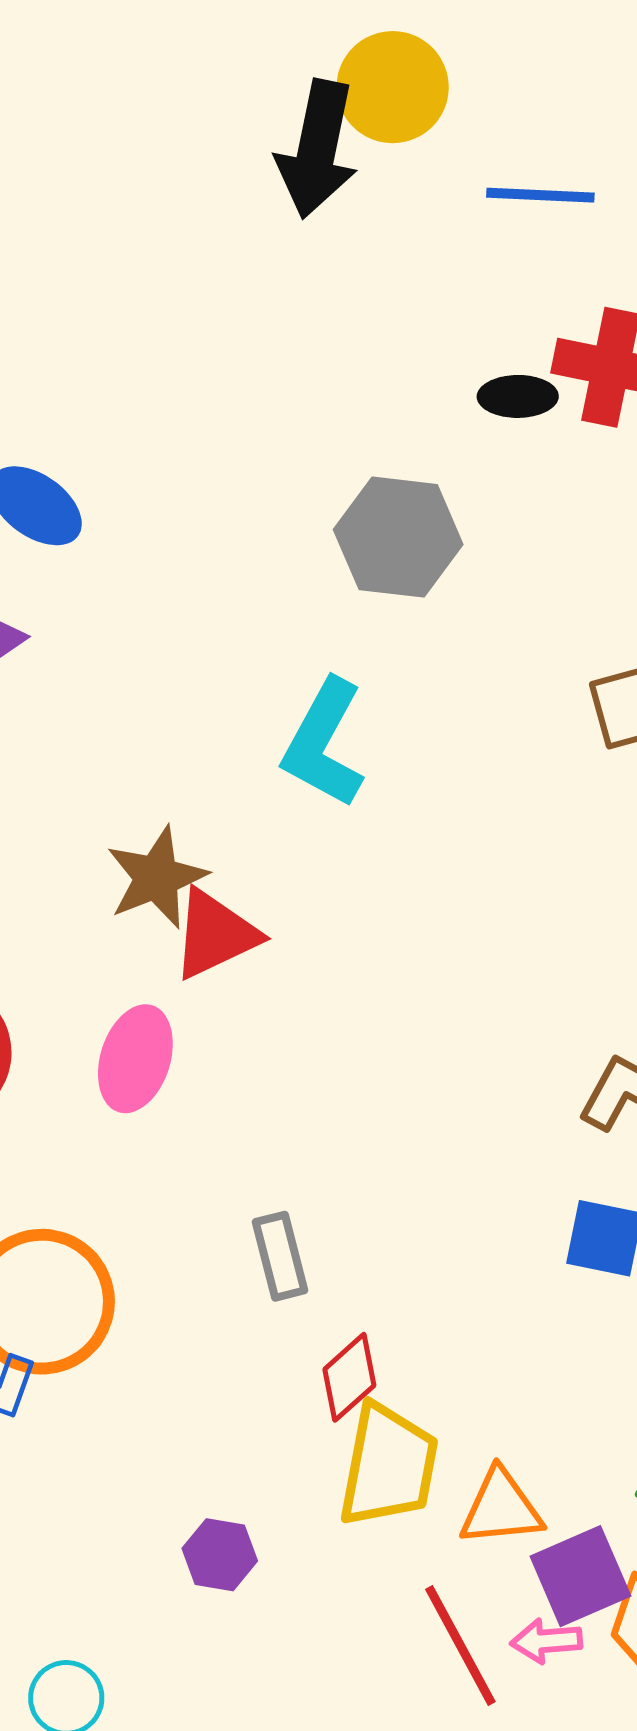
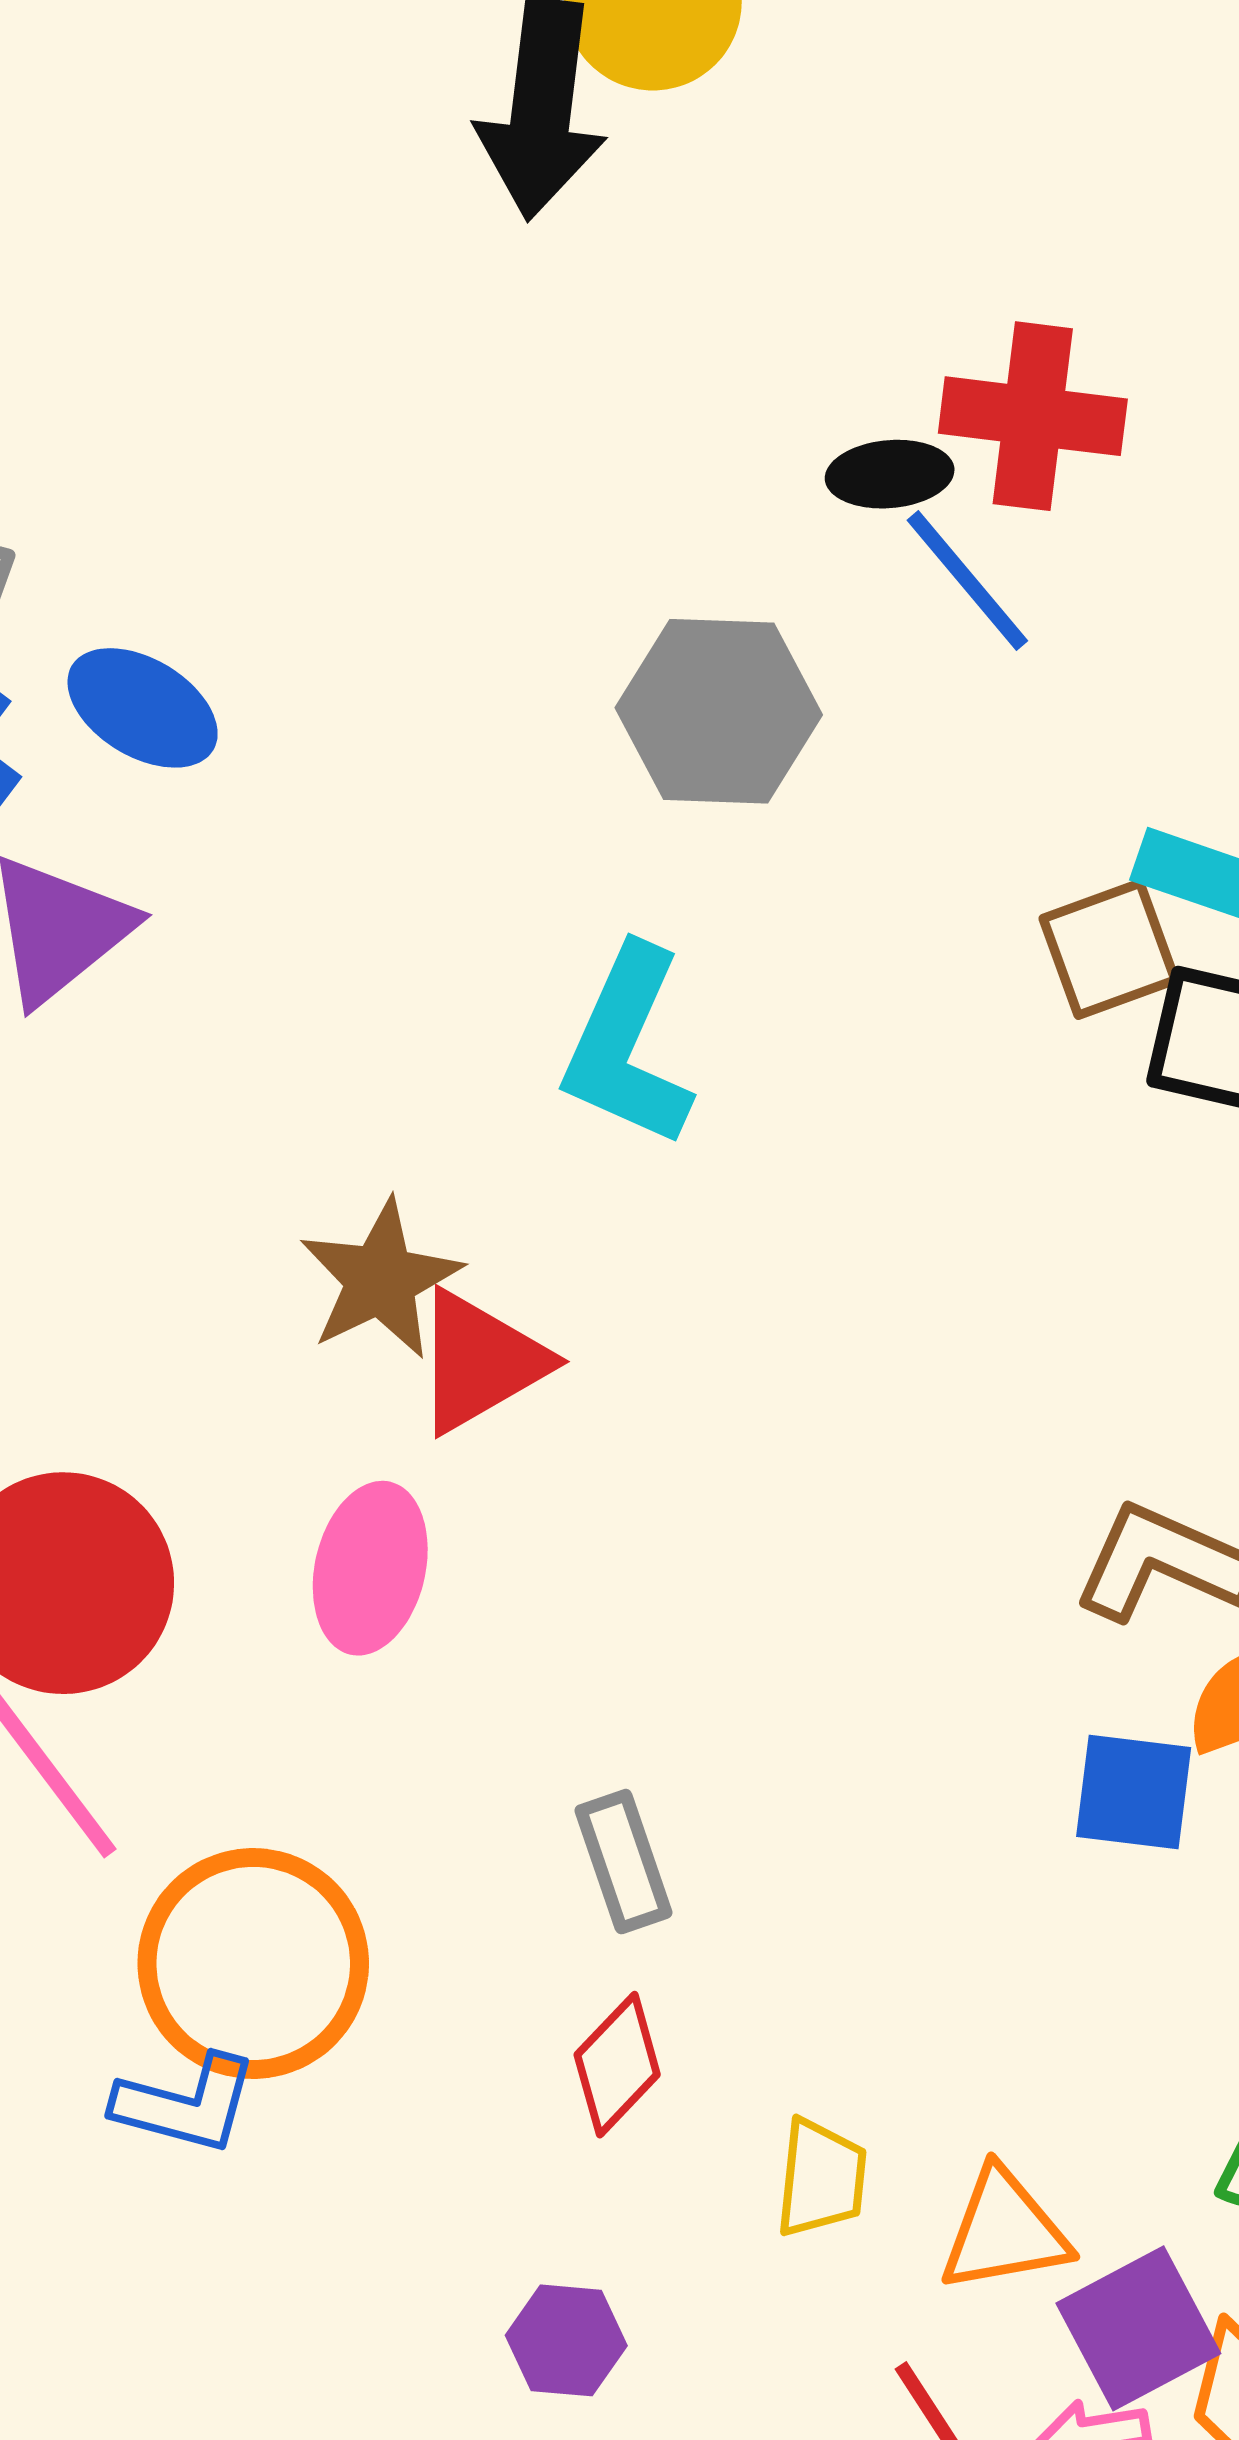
blue line: (540, 195) -> (967, 580), moved, turned 52
red diamond: (349, 1377) -> (617, 2065), moved
yellow trapezoid: (388, 1466) -> (821, 2178), size x0.6

